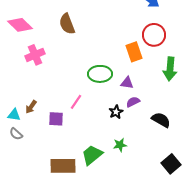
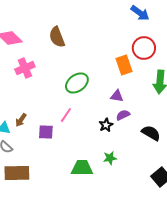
green ellipse: (100, 74) -> (77, 83), moved, turned -35
green trapezoid: (92, 155) -> (82, 168), turned 40
brown rectangle: (63, 166) -> (17, 173), moved

